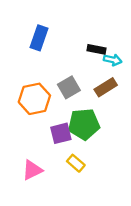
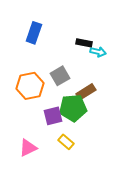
brown rectangle: (106, 87) -> (86, 92), moved

